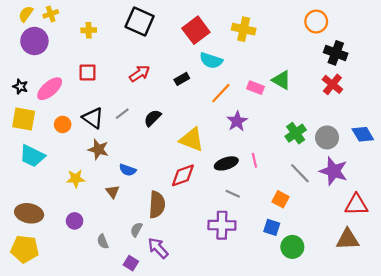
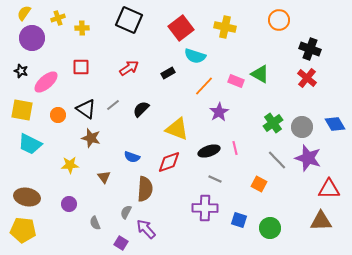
yellow cross: (51, 14) -> (58, 18), moved
orange circle: (316, 22) -> (279, 20), moved
black star: (20, 87) -> (21, 71), moved
blue semicircle: (128, 170) -> (132, 157), moved
blue square: (272, 227) -> (239, 220), moved

